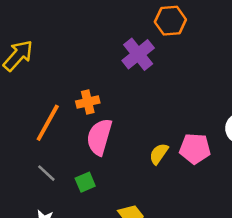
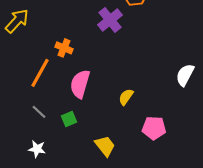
orange cross: (88, 102) -> (64, 48), moved, turned 36
pink pentagon: (195, 149) -> (154, 128), moved

